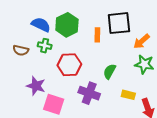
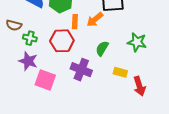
orange rectangle: (97, 35) -> (75, 22), moved
orange arrow: (142, 41) -> (95, 19), moved
green cross: (45, 46) -> (30, 38), moved

